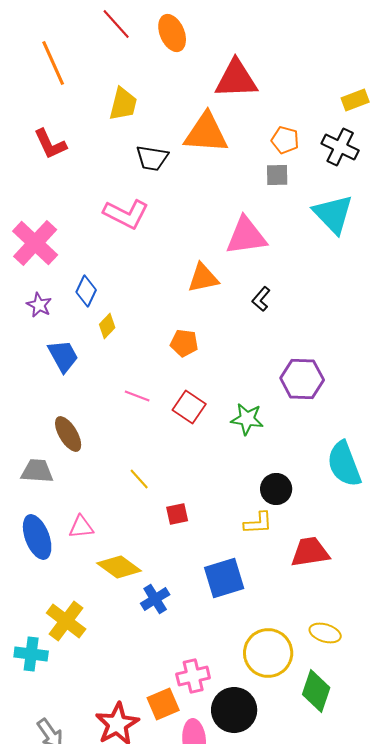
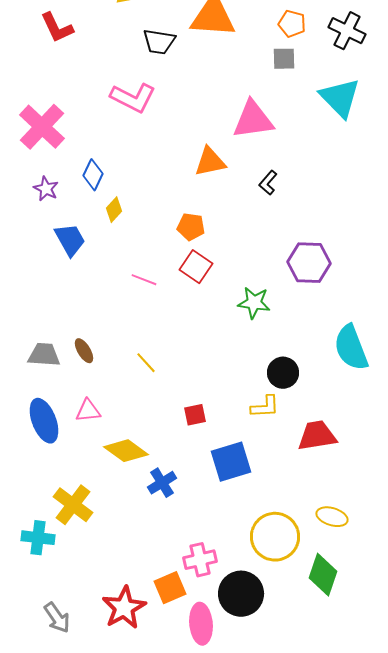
red square: (189, 407) -> (196, 267), moved
brown ellipse: (68, 434) -> (84, 351), moved, size x0.7
red square: (177, 514) -> (195, 415), moved

